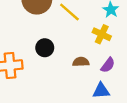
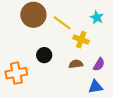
yellow cross: (102, 34) -> (81, 40), moved

